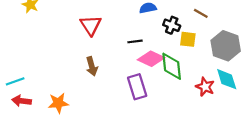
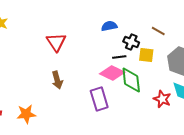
black line: (135, 41) -> (119, 57), moved

